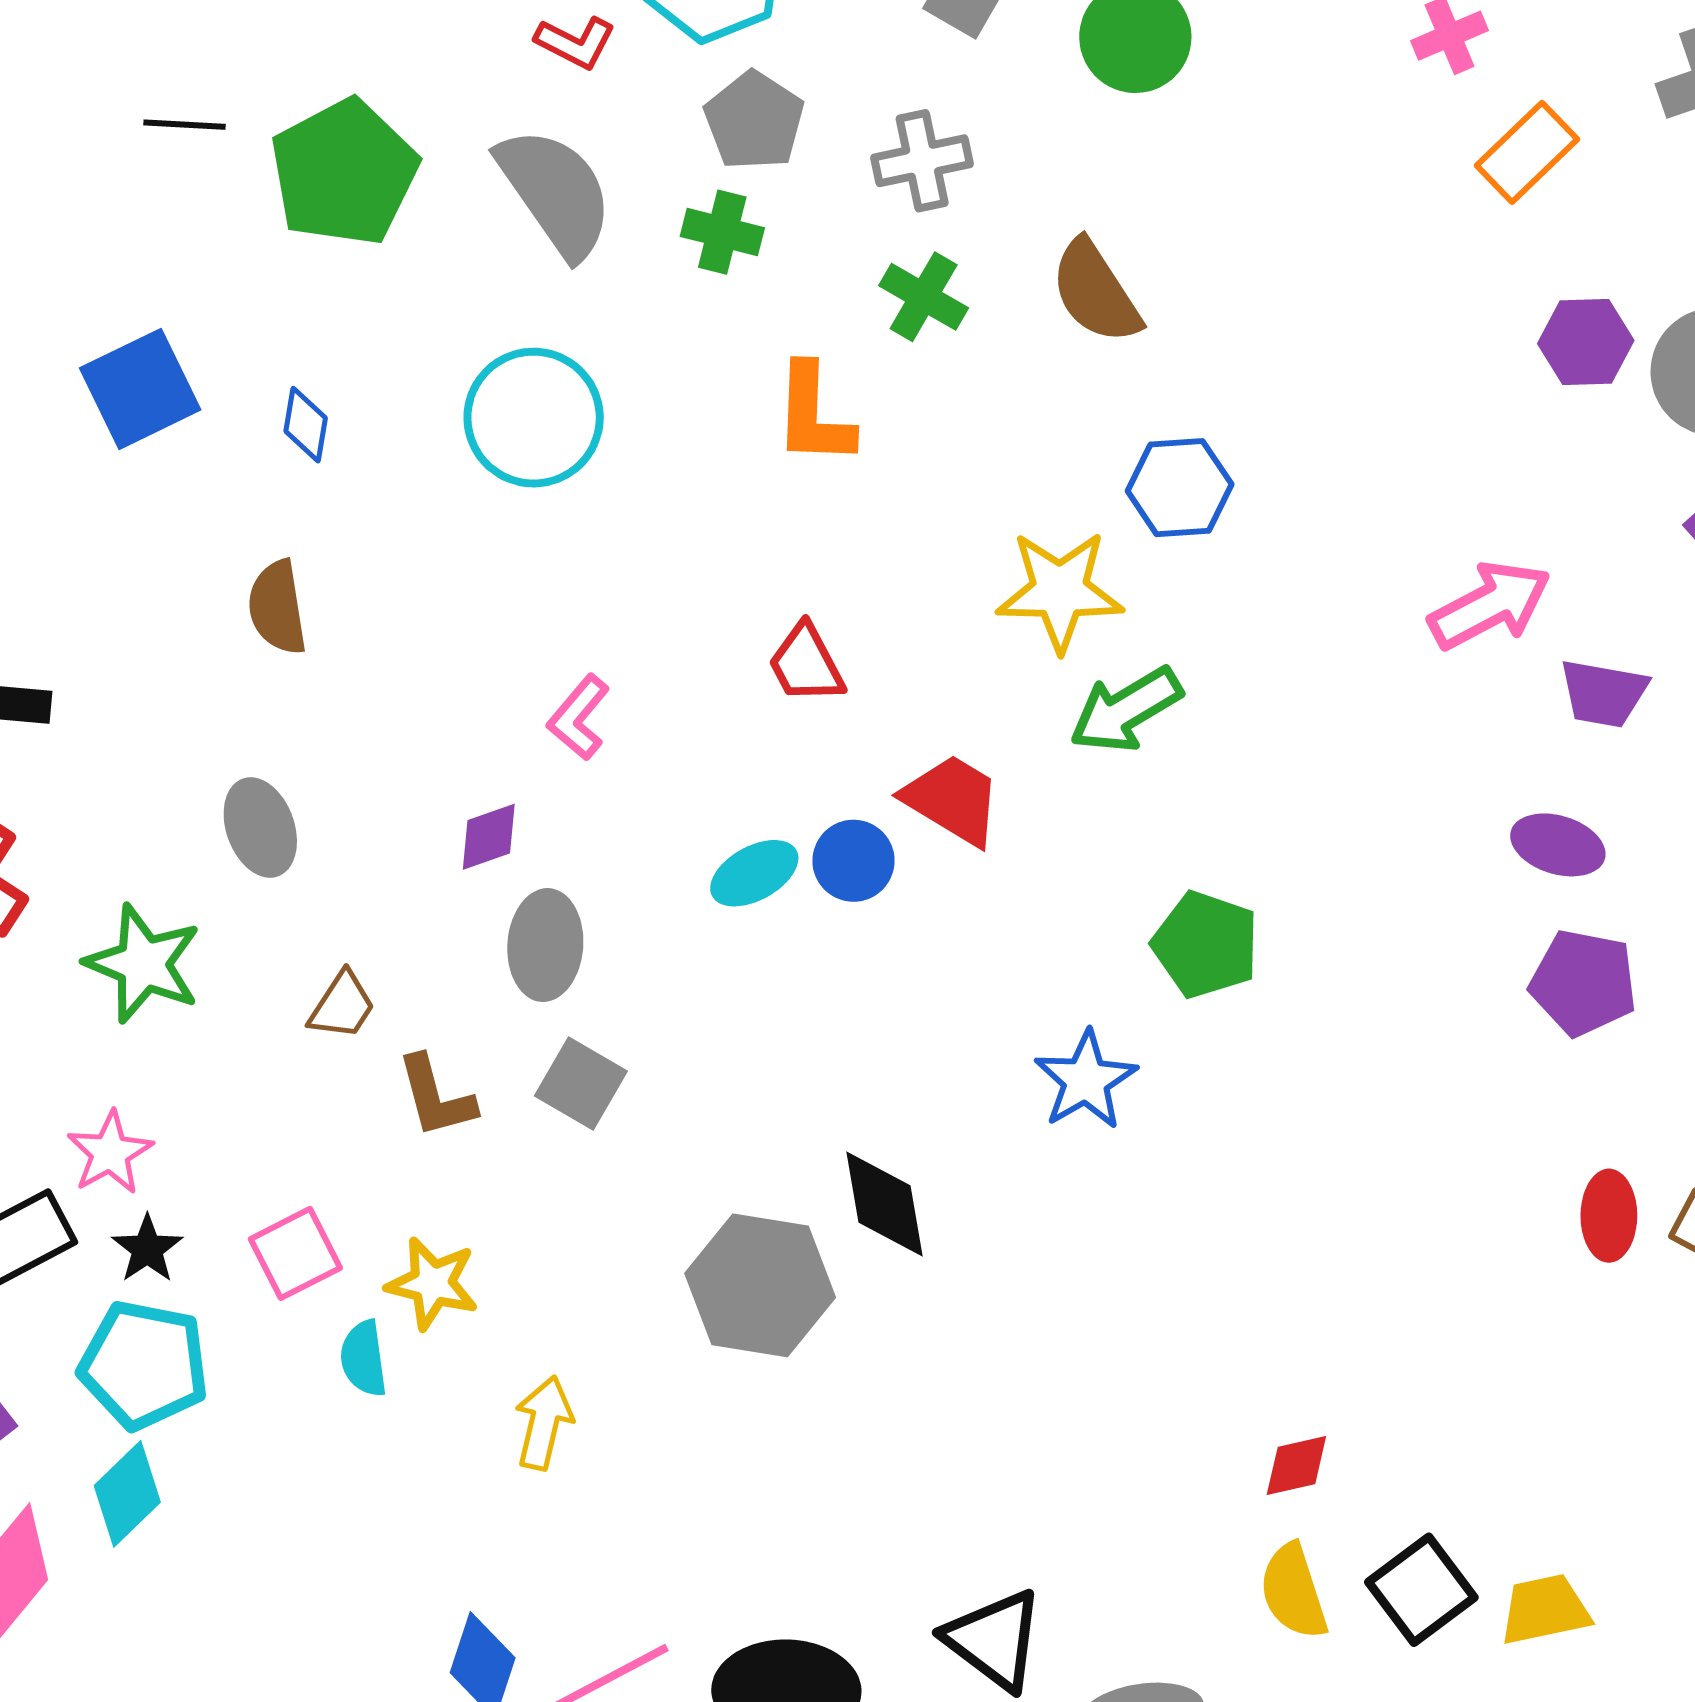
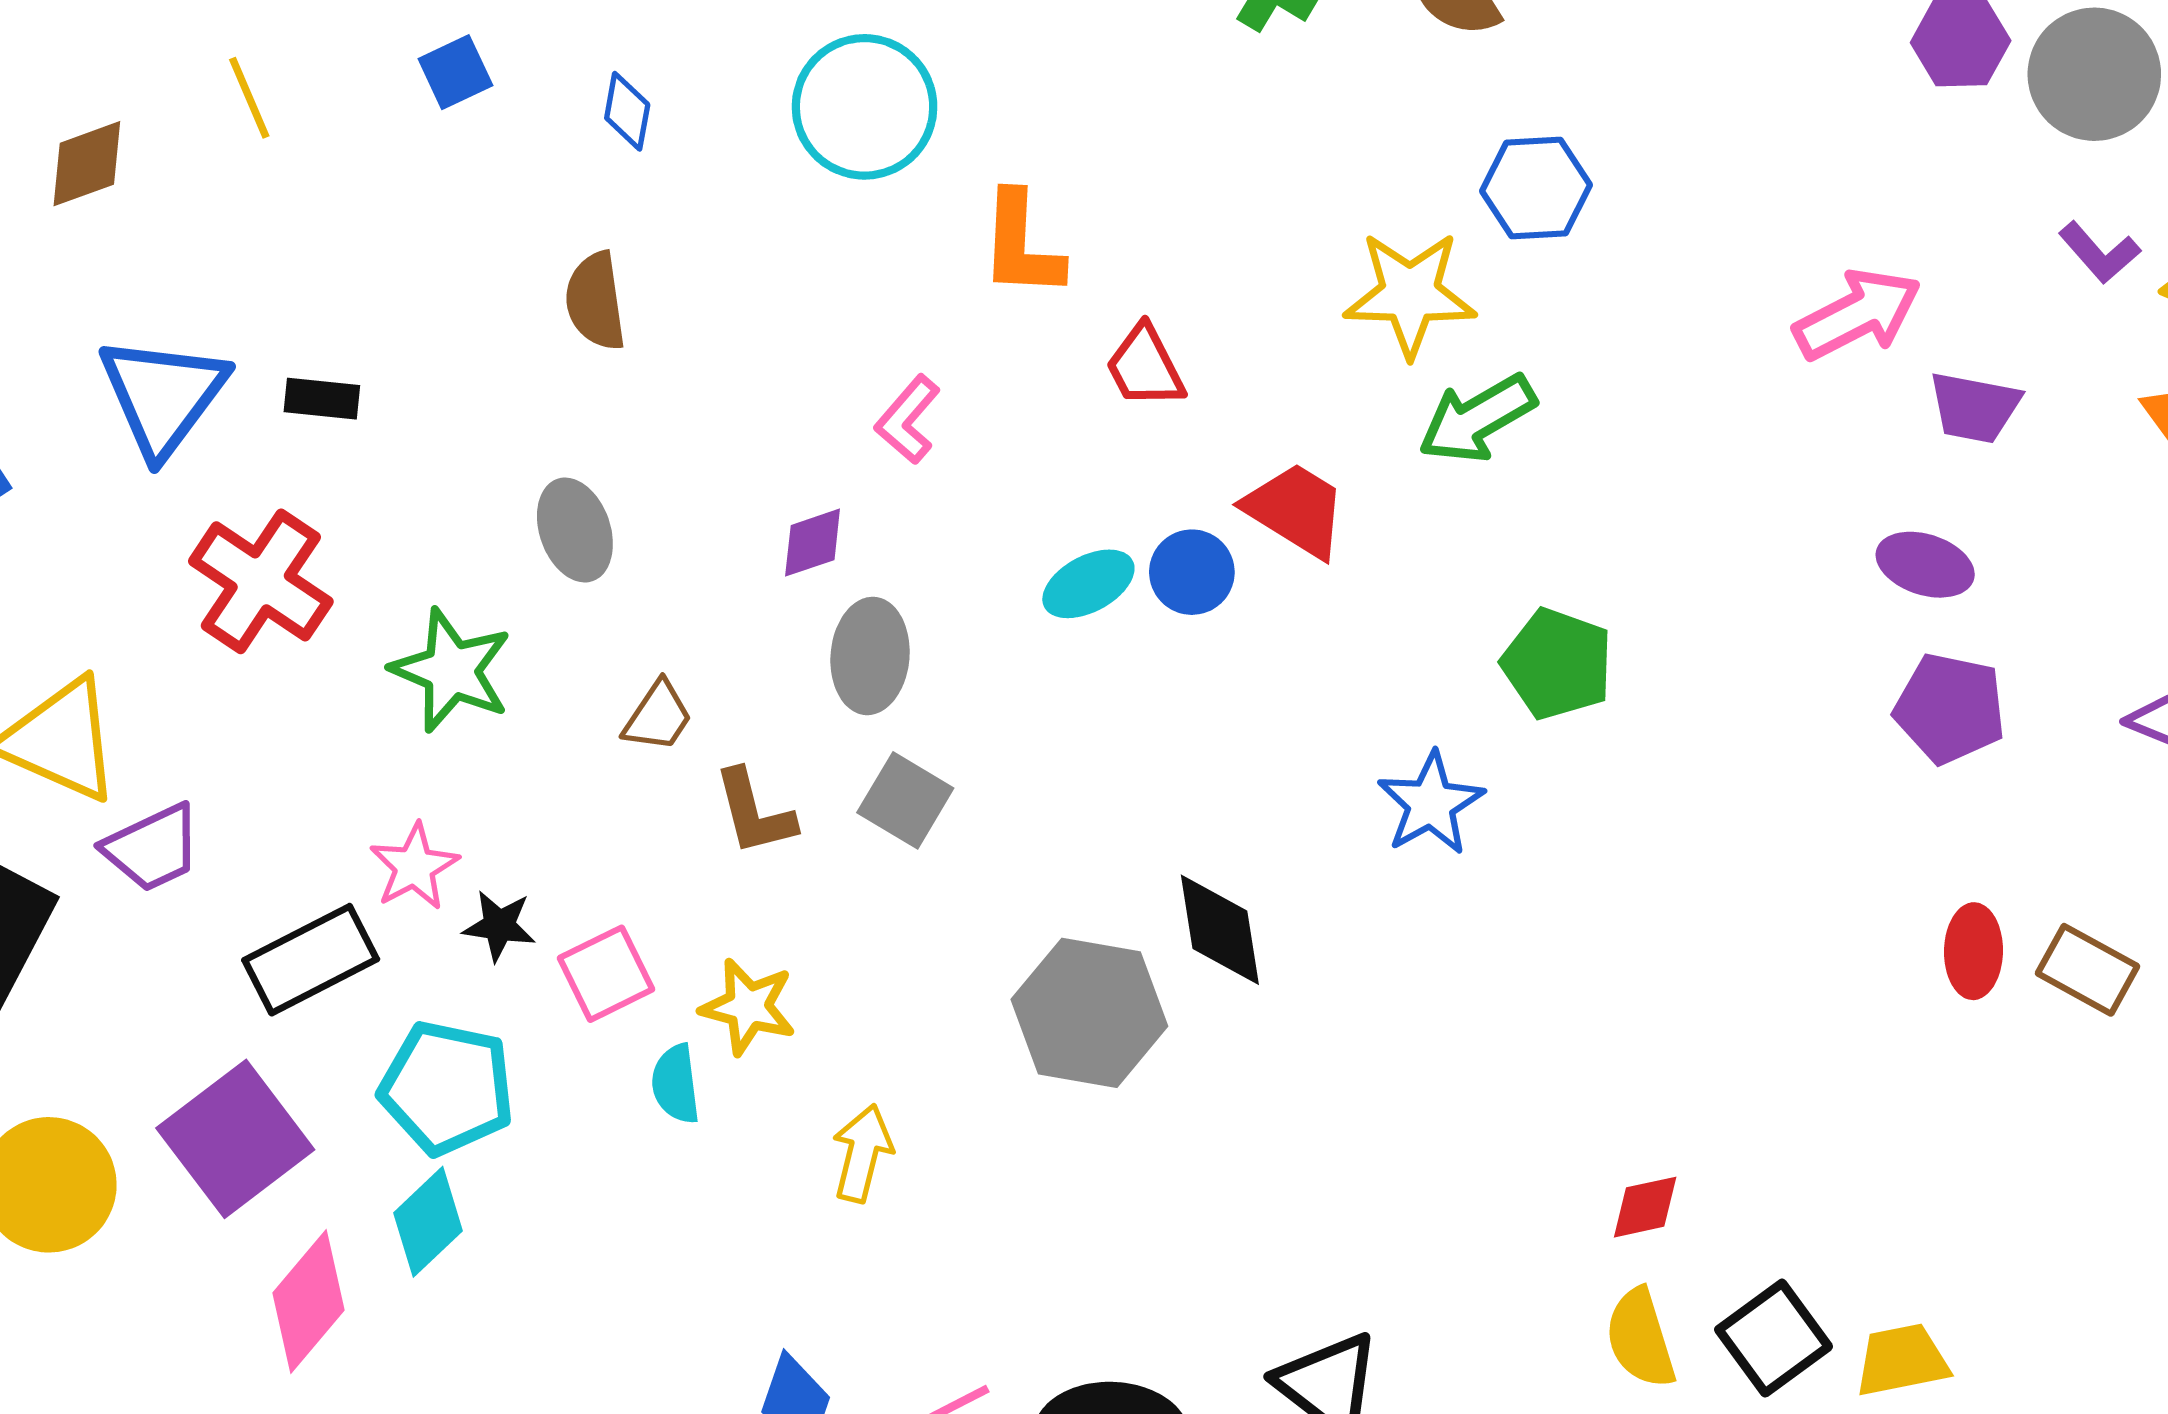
blue square: (140, 389) -> (455, 72), size x0.6
orange L-shape: (814, 415) -> (1021, 245), moved
black star: (147, 1249) -> (499, 926), moved, turned -30

